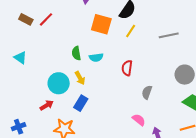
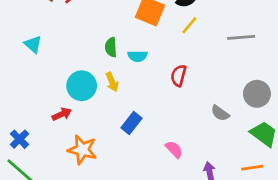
gray semicircle: (147, 92) -> (220, 113), moved, turned -80
blue rectangle: (81, 103) -> (131, 123), moved
pink semicircle: (139, 120) -> (174, 149), moved
blue cross: (19, 127) -> (19, 139), turned -32

